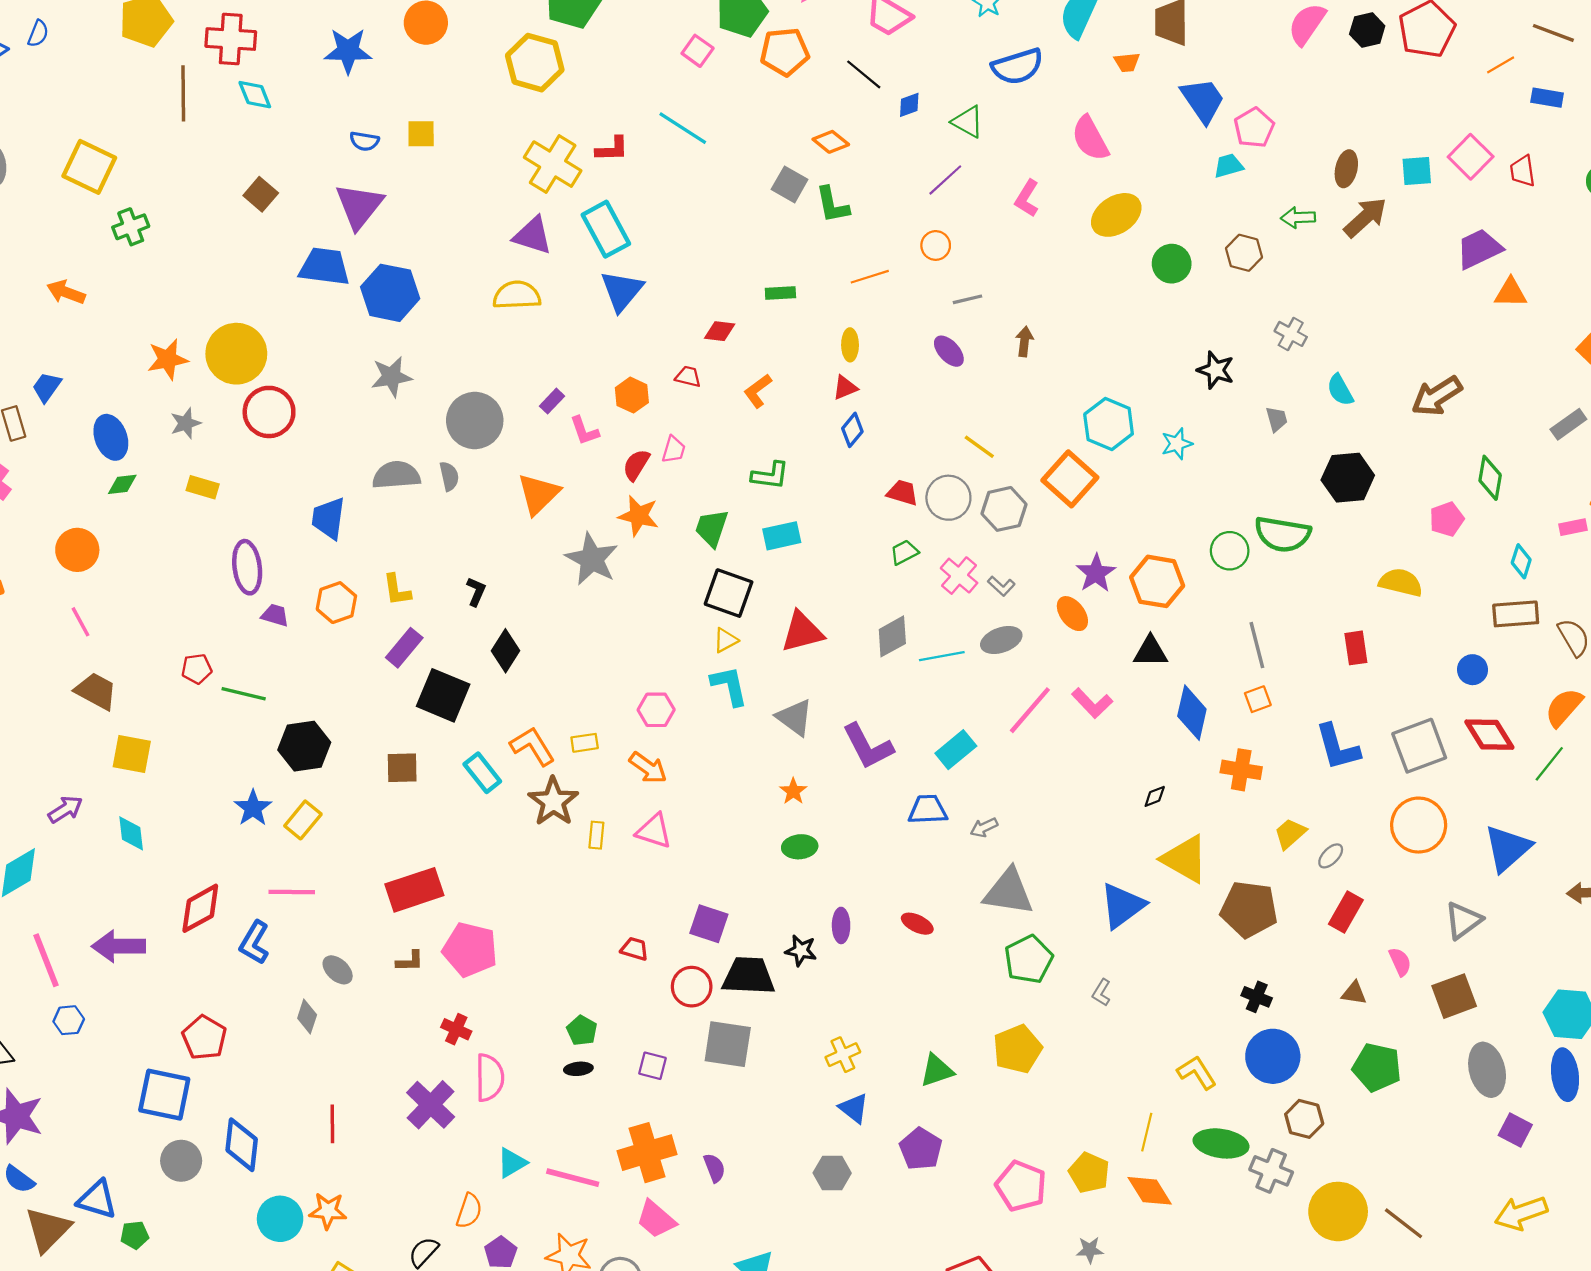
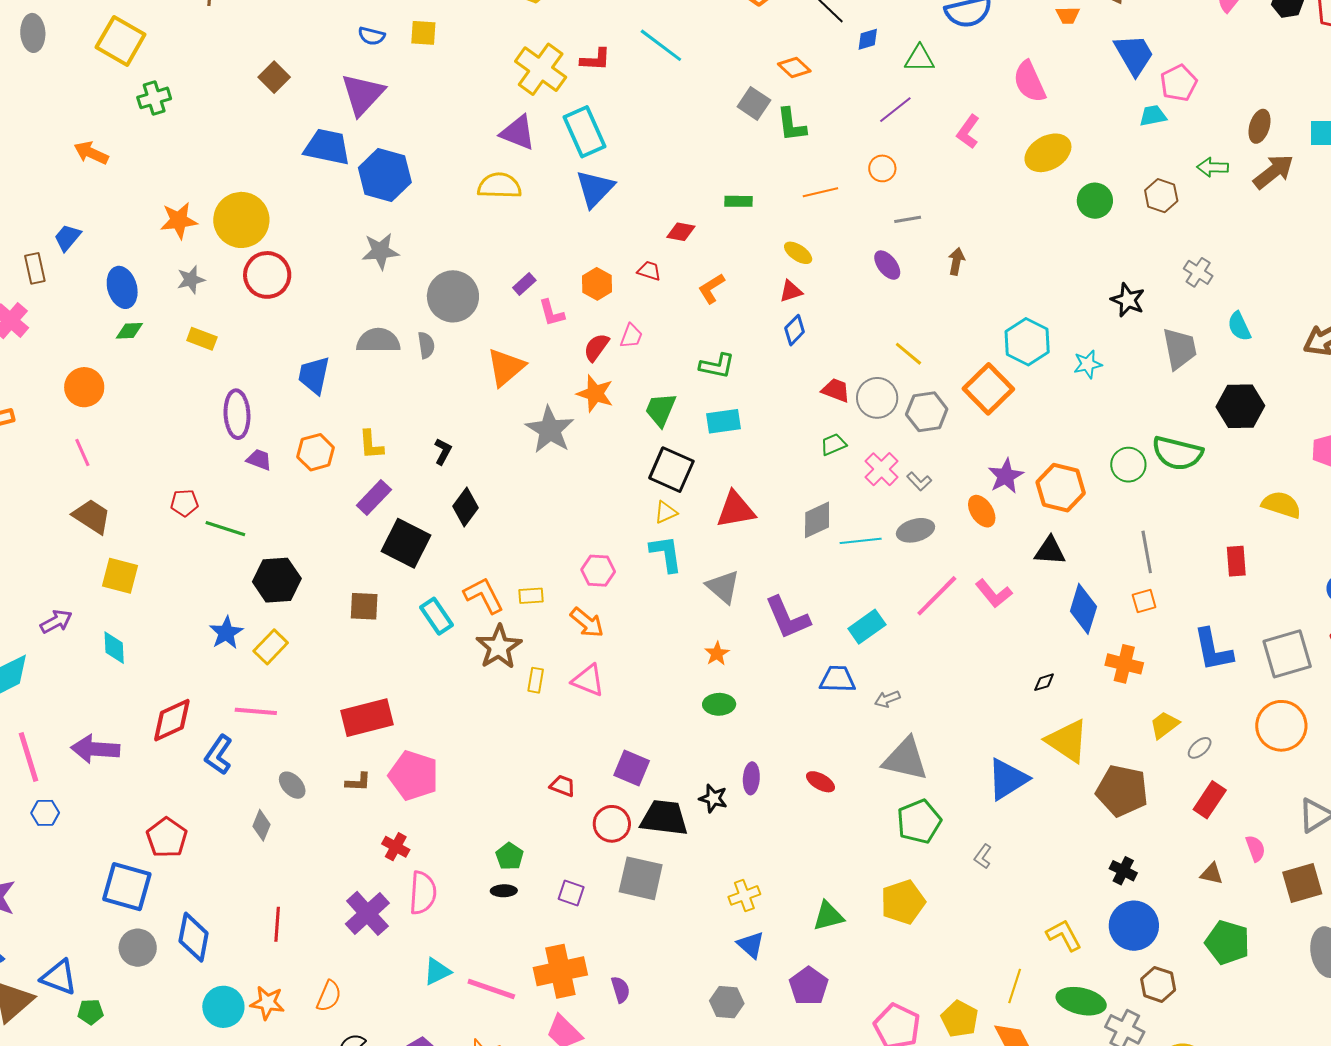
green triangle: (968, 122) -> (920, 59), turned -32
yellow ellipse: (850, 345) -> (798, 253), turned -60
gray trapezoid: (1277, 419) -> (1180, 348), size x1.8
orange semicircle: (469, 1211) -> (329, 996), moved

